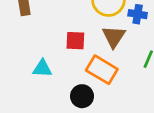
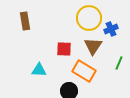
blue cross: (138, 14) -> (111, 29), turned -32

